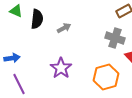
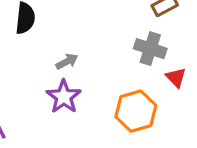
gray arrow: (64, 28) -> (67, 61), moved

